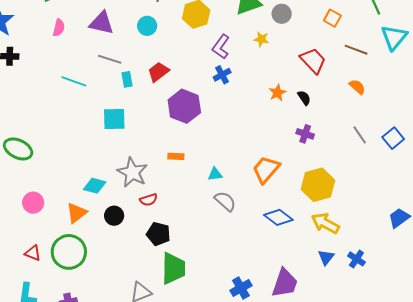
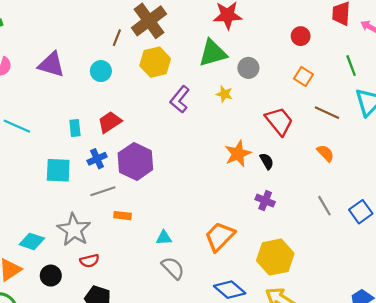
gray line: (110, 59) -> (103, 191), moved, turned -40
blue cross: (222, 75) -> (97, 159), moved
orange star: (277, 93) -> (238, 154), size x1.4

